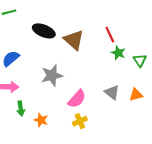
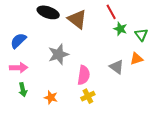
orange triangle: (136, 95) -> (137, 59), moved
pink semicircle: (77, 99) -> (84, 75), turned -30
green arrow: (21, 108) -> (23, 90), moved

